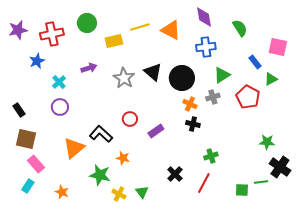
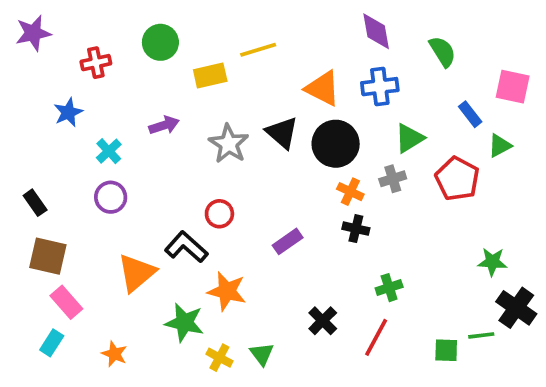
purple star: (18, 30) -> (33, 33), moved
orange triangle: (171, 30) -> (323, 88), moved
red cross: (52, 34) -> (96, 63), size x0.7
red circle: (130, 119) -> (219, 214), moved
orange star: (123, 158) -> (227, 291), size x1.5

